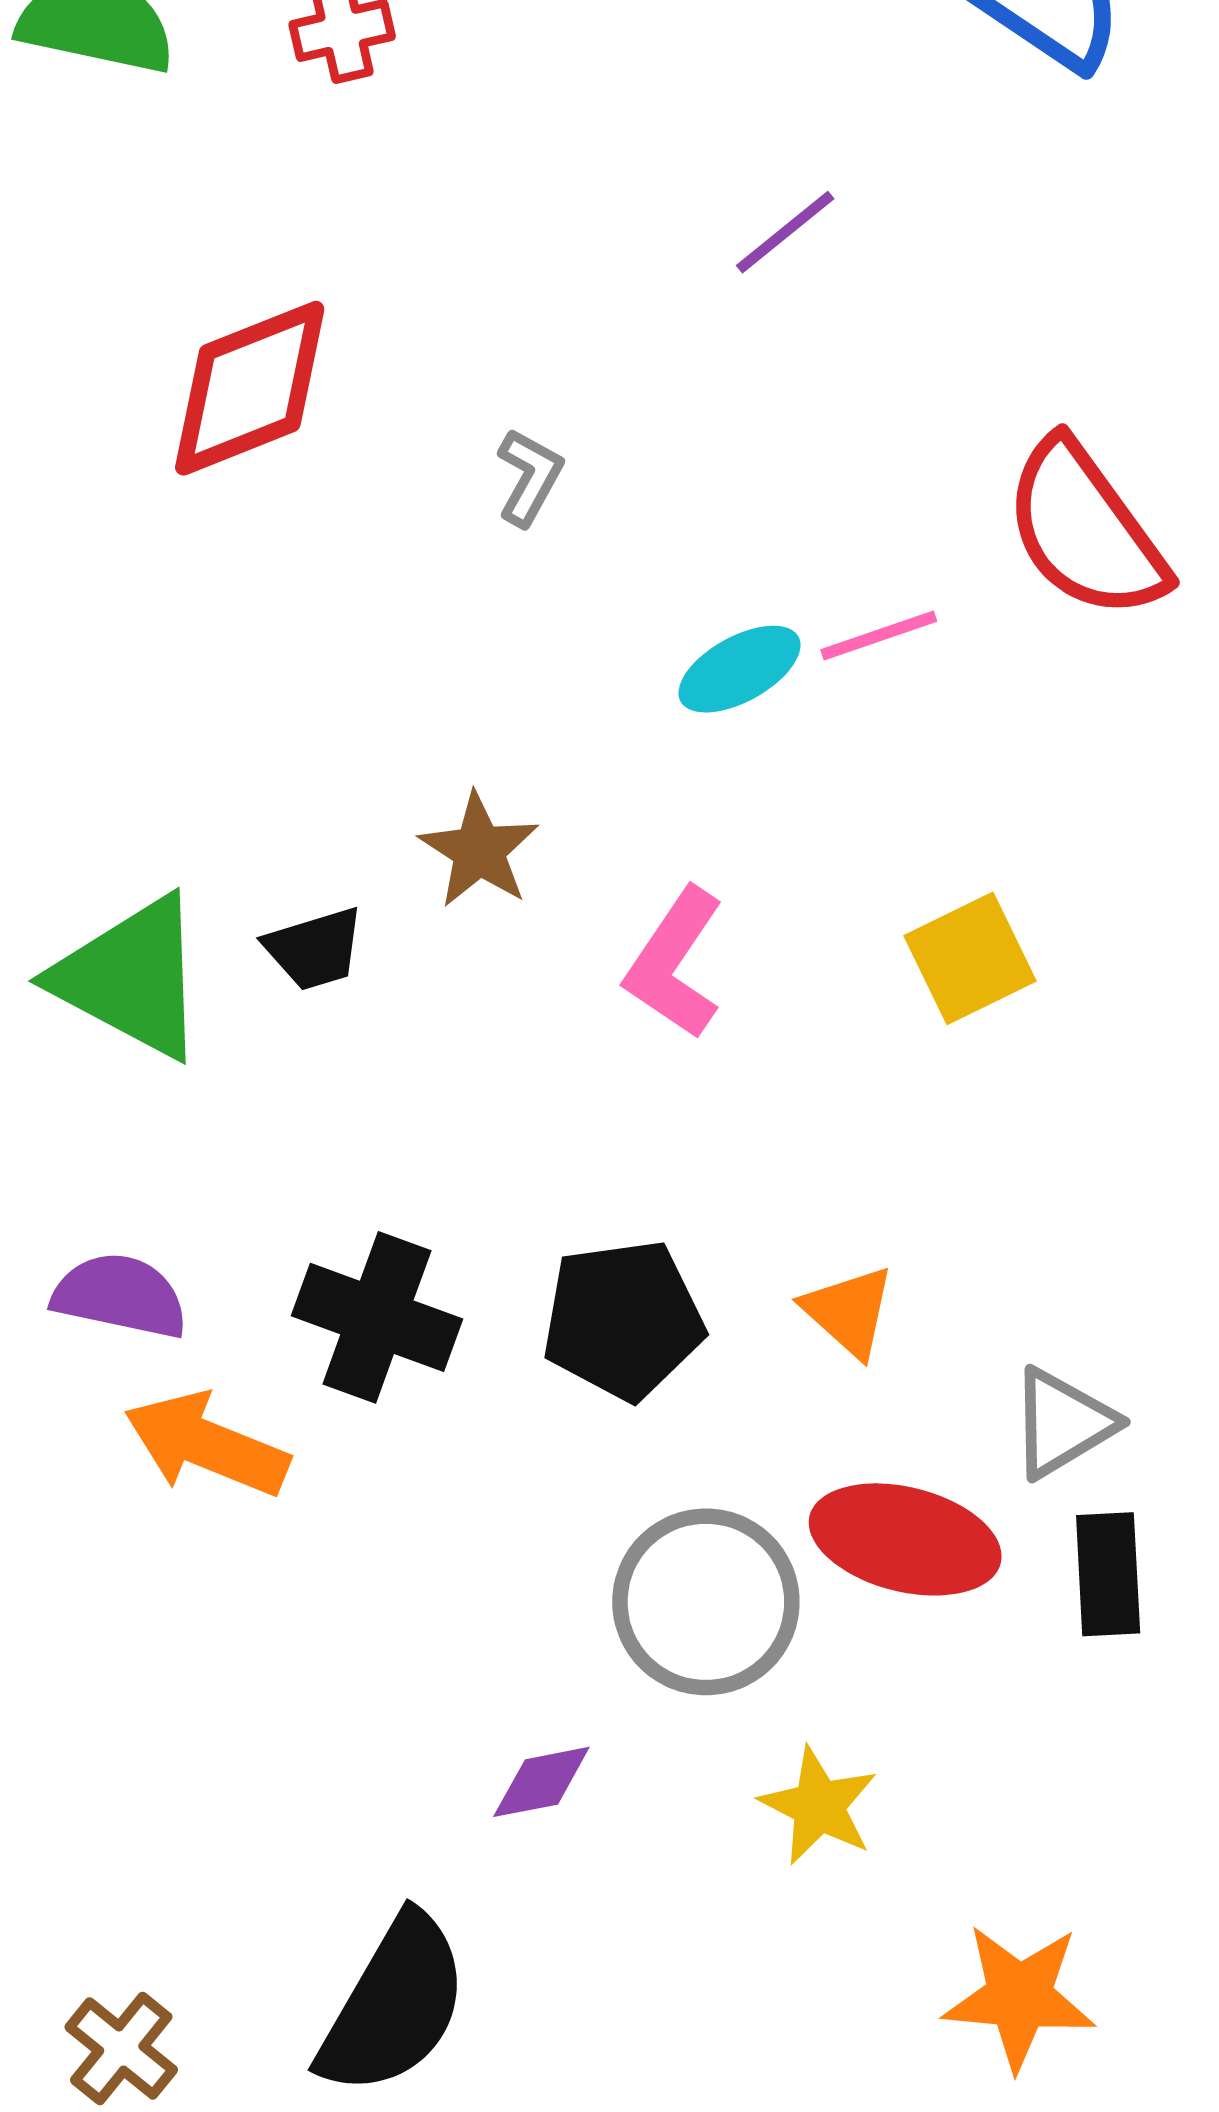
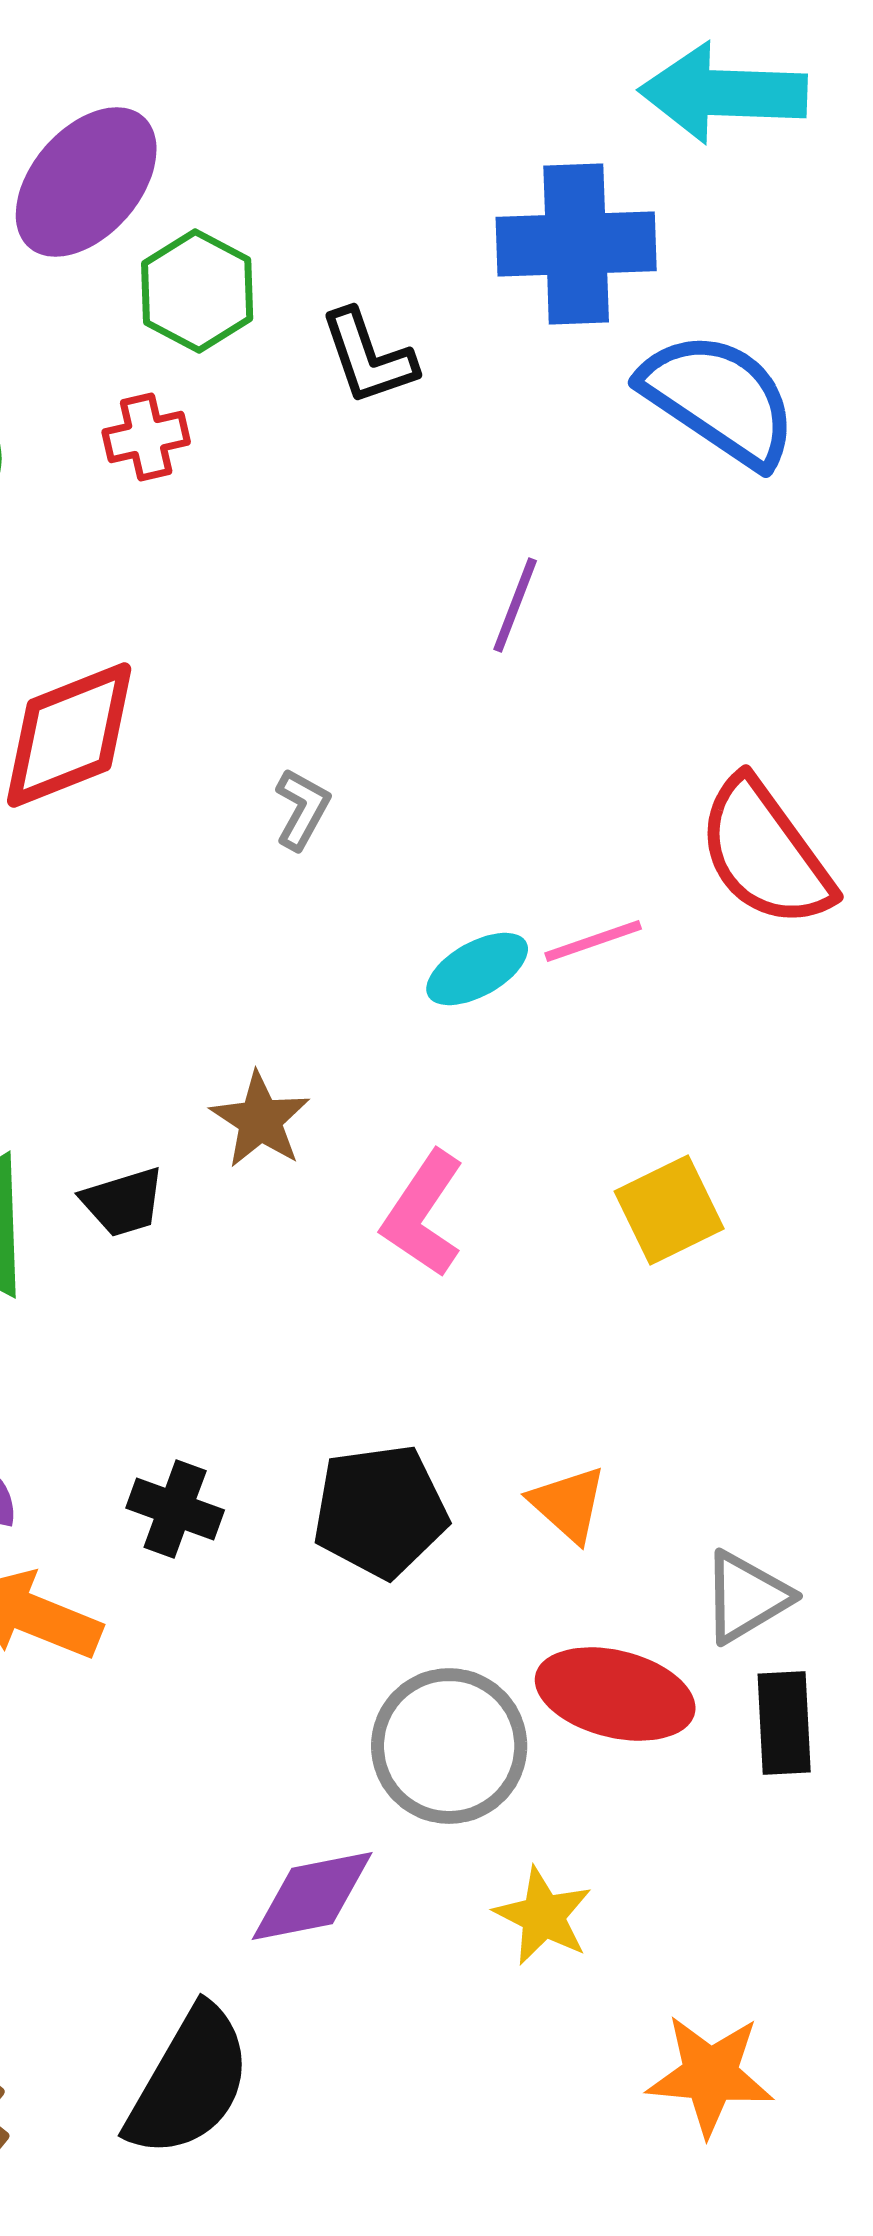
purple line: (785, 232) -> (515, 605), turned -30
black cross: (377, 1317) -> (175, 1509), size x0.7
purple diamond: (541, 1782) -> (312, 1896), size x1.5

